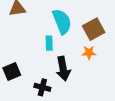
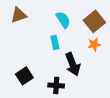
cyan semicircle: (62, 22) -> (63, 20), size x0.7

